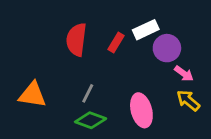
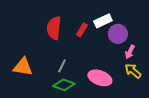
pink arrow: (184, 74) -> (130, 52), turned 80
pink ellipse: (141, 110) -> (100, 78), turned -55

